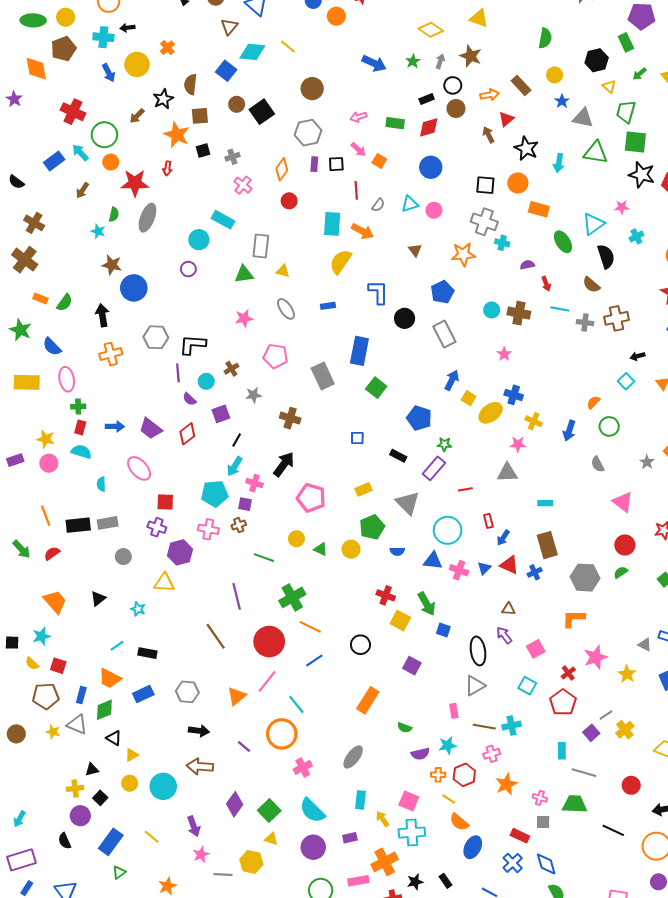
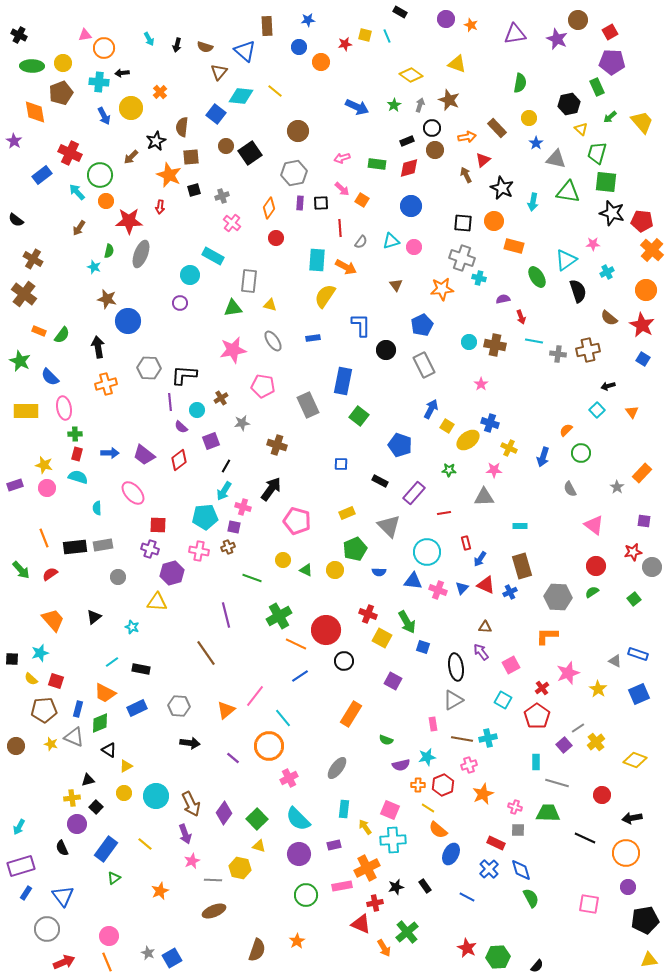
blue rectangle: (54, 161) -> (42, 175), moved
brown semicircle: (591, 285) -> (609, 318), moved
pink star: (244, 318) -> (233, 350), size x1.5
green star: (444, 444) -> (449, 470), moved
red circle: (269, 642) -> (326, 630), moved
brown arrow: (200, 766) -> (191, 804), moved, turned -120

